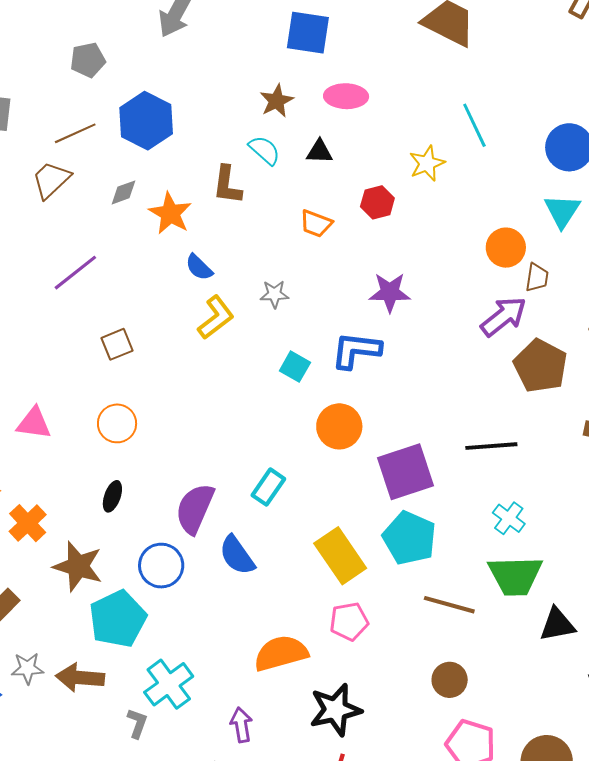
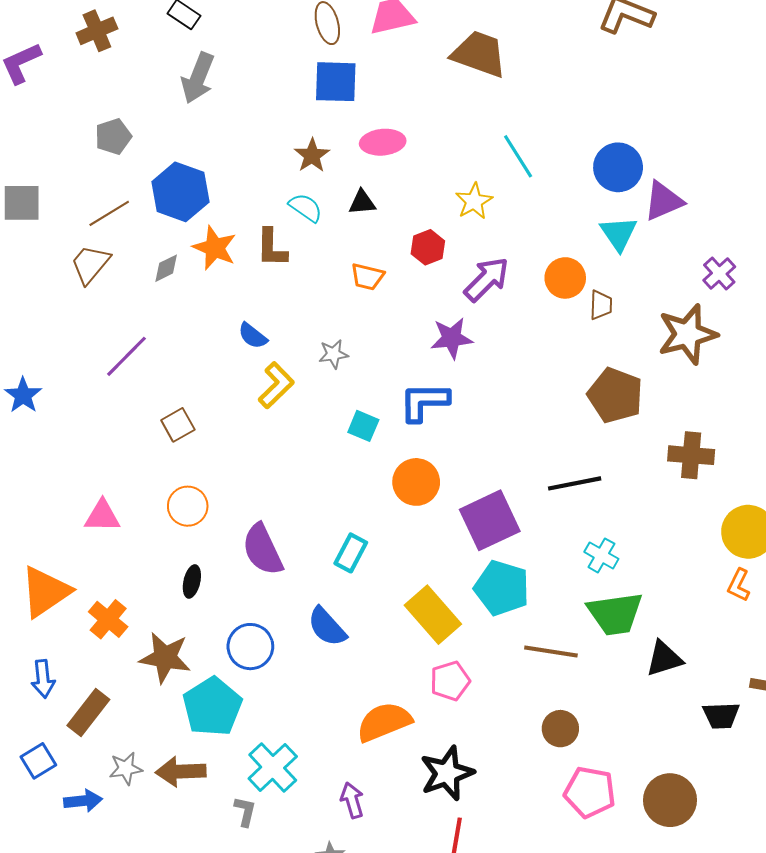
orange star: (170, 213) -> (215, 248), moved
purple arrow: (503, 317) -> (487, 279), moved
purple semicircle: (195, 509) -> (263, 550), moved, turned -42

